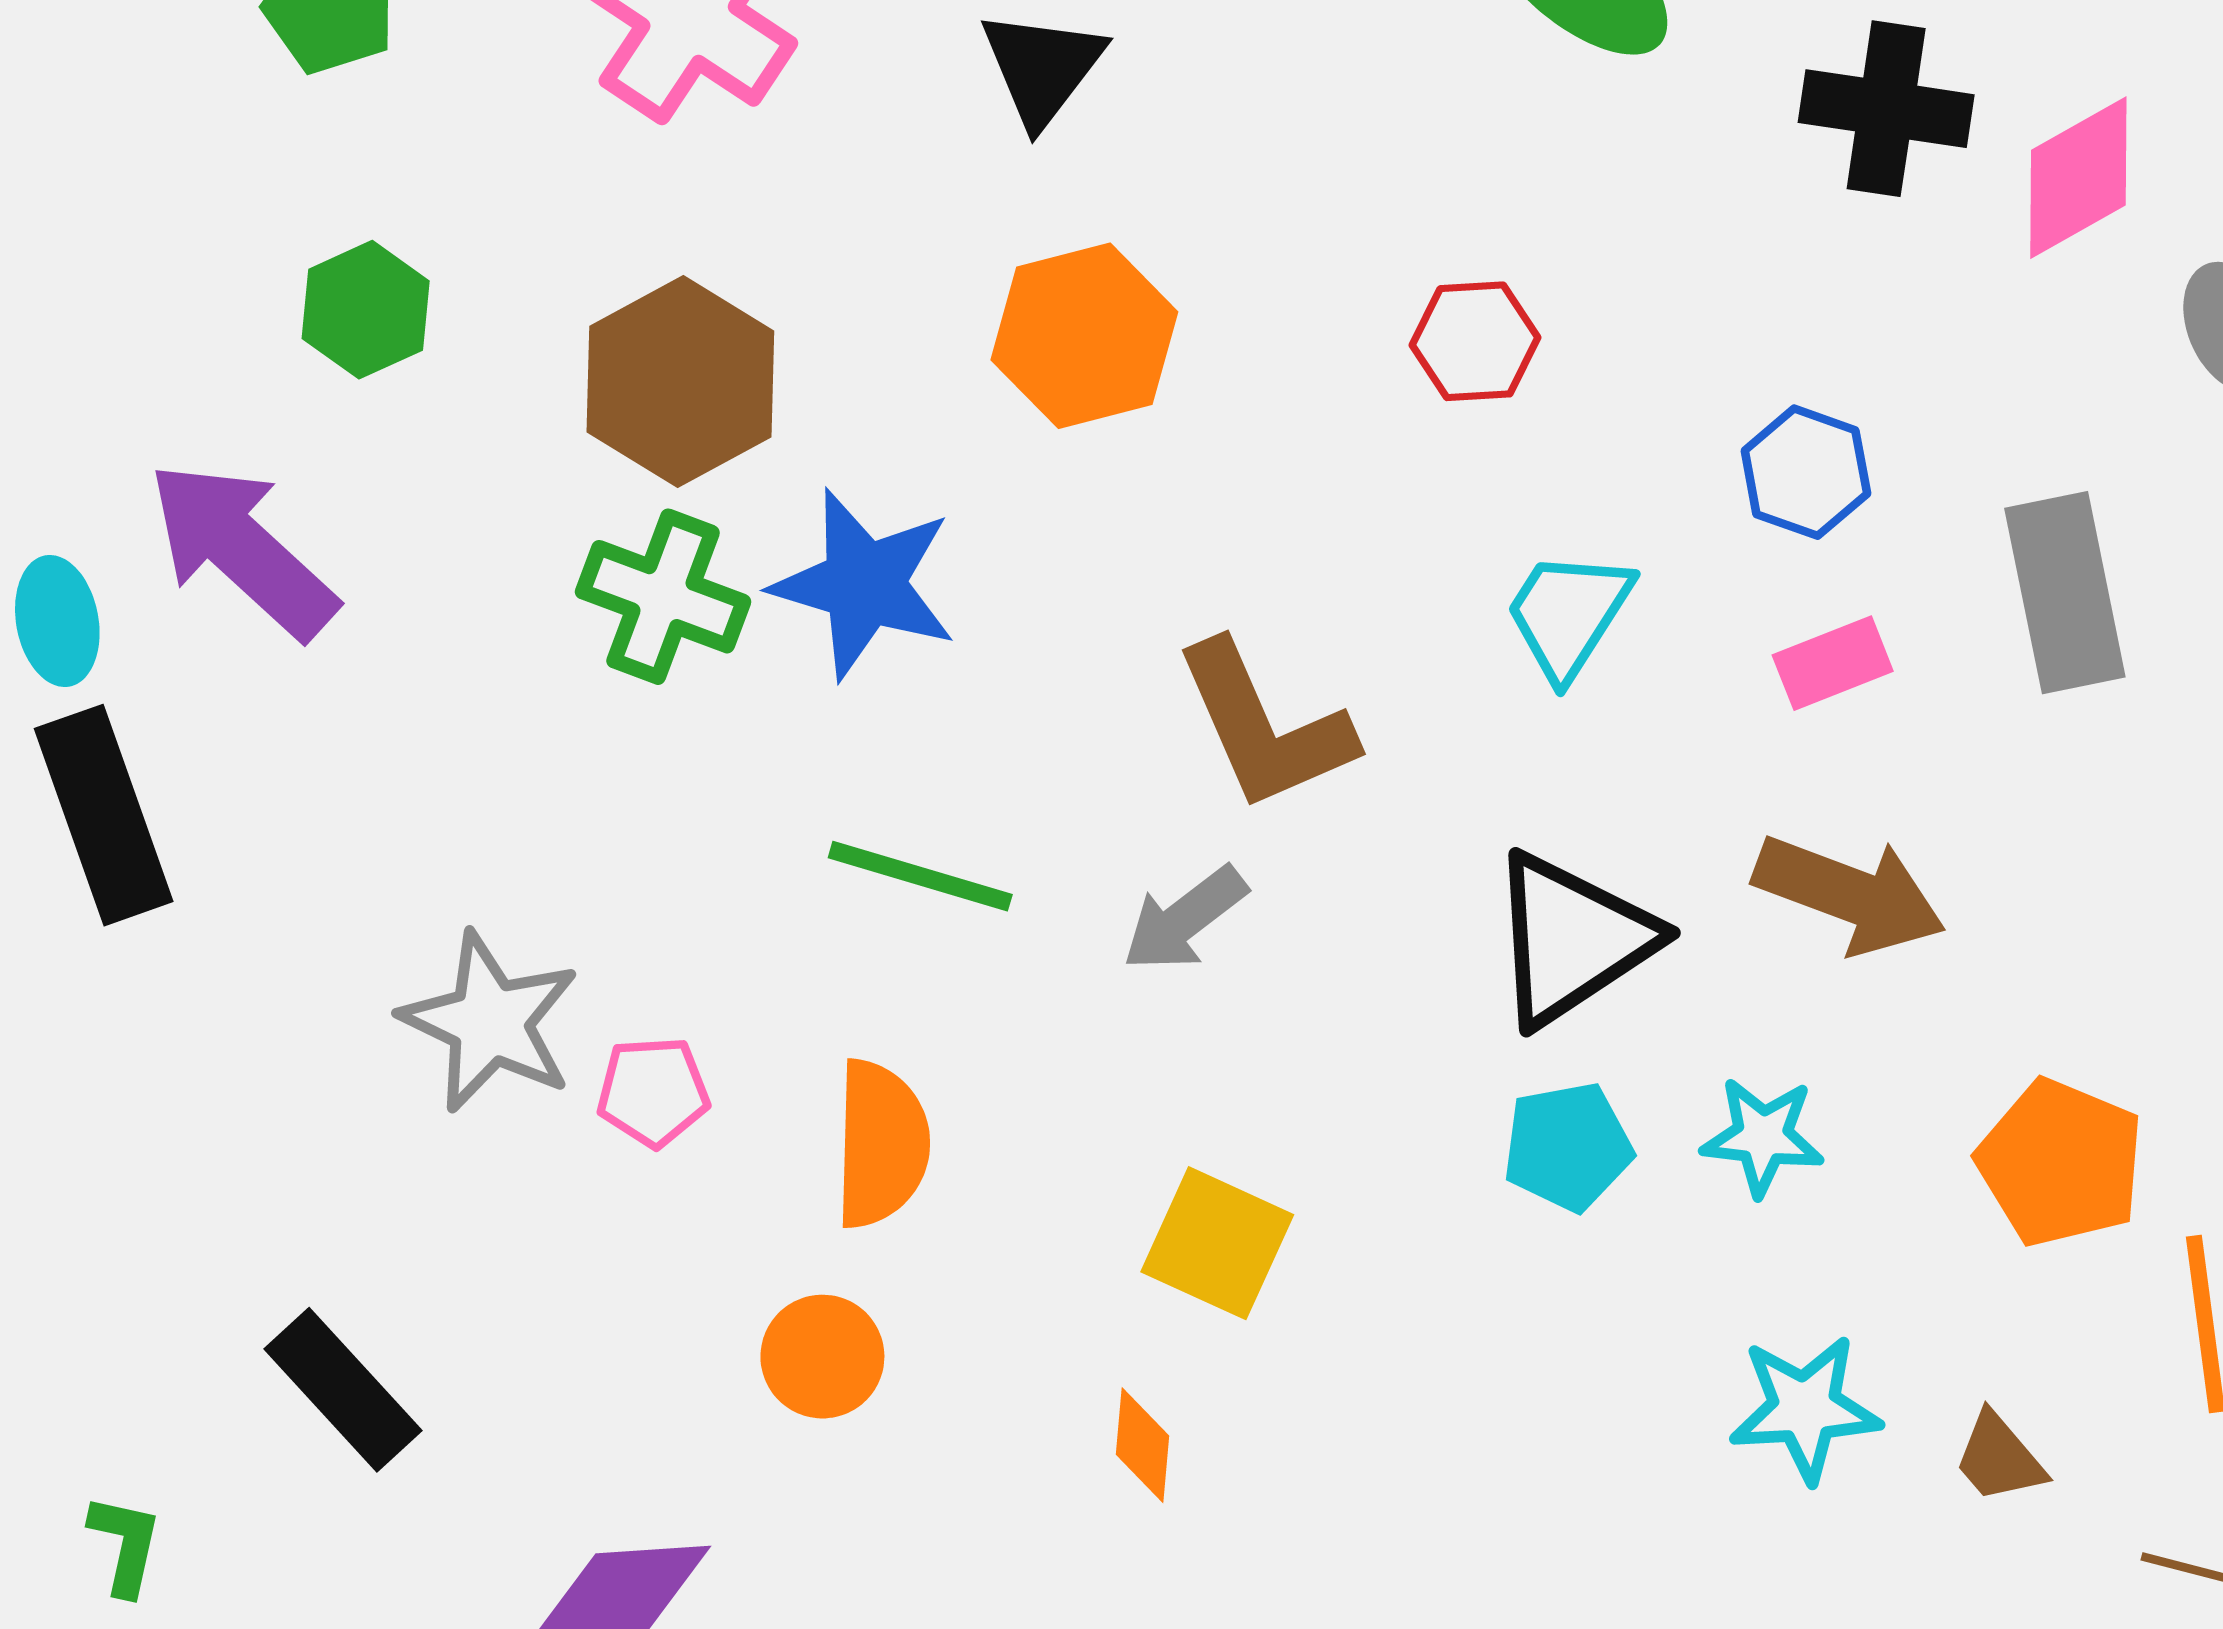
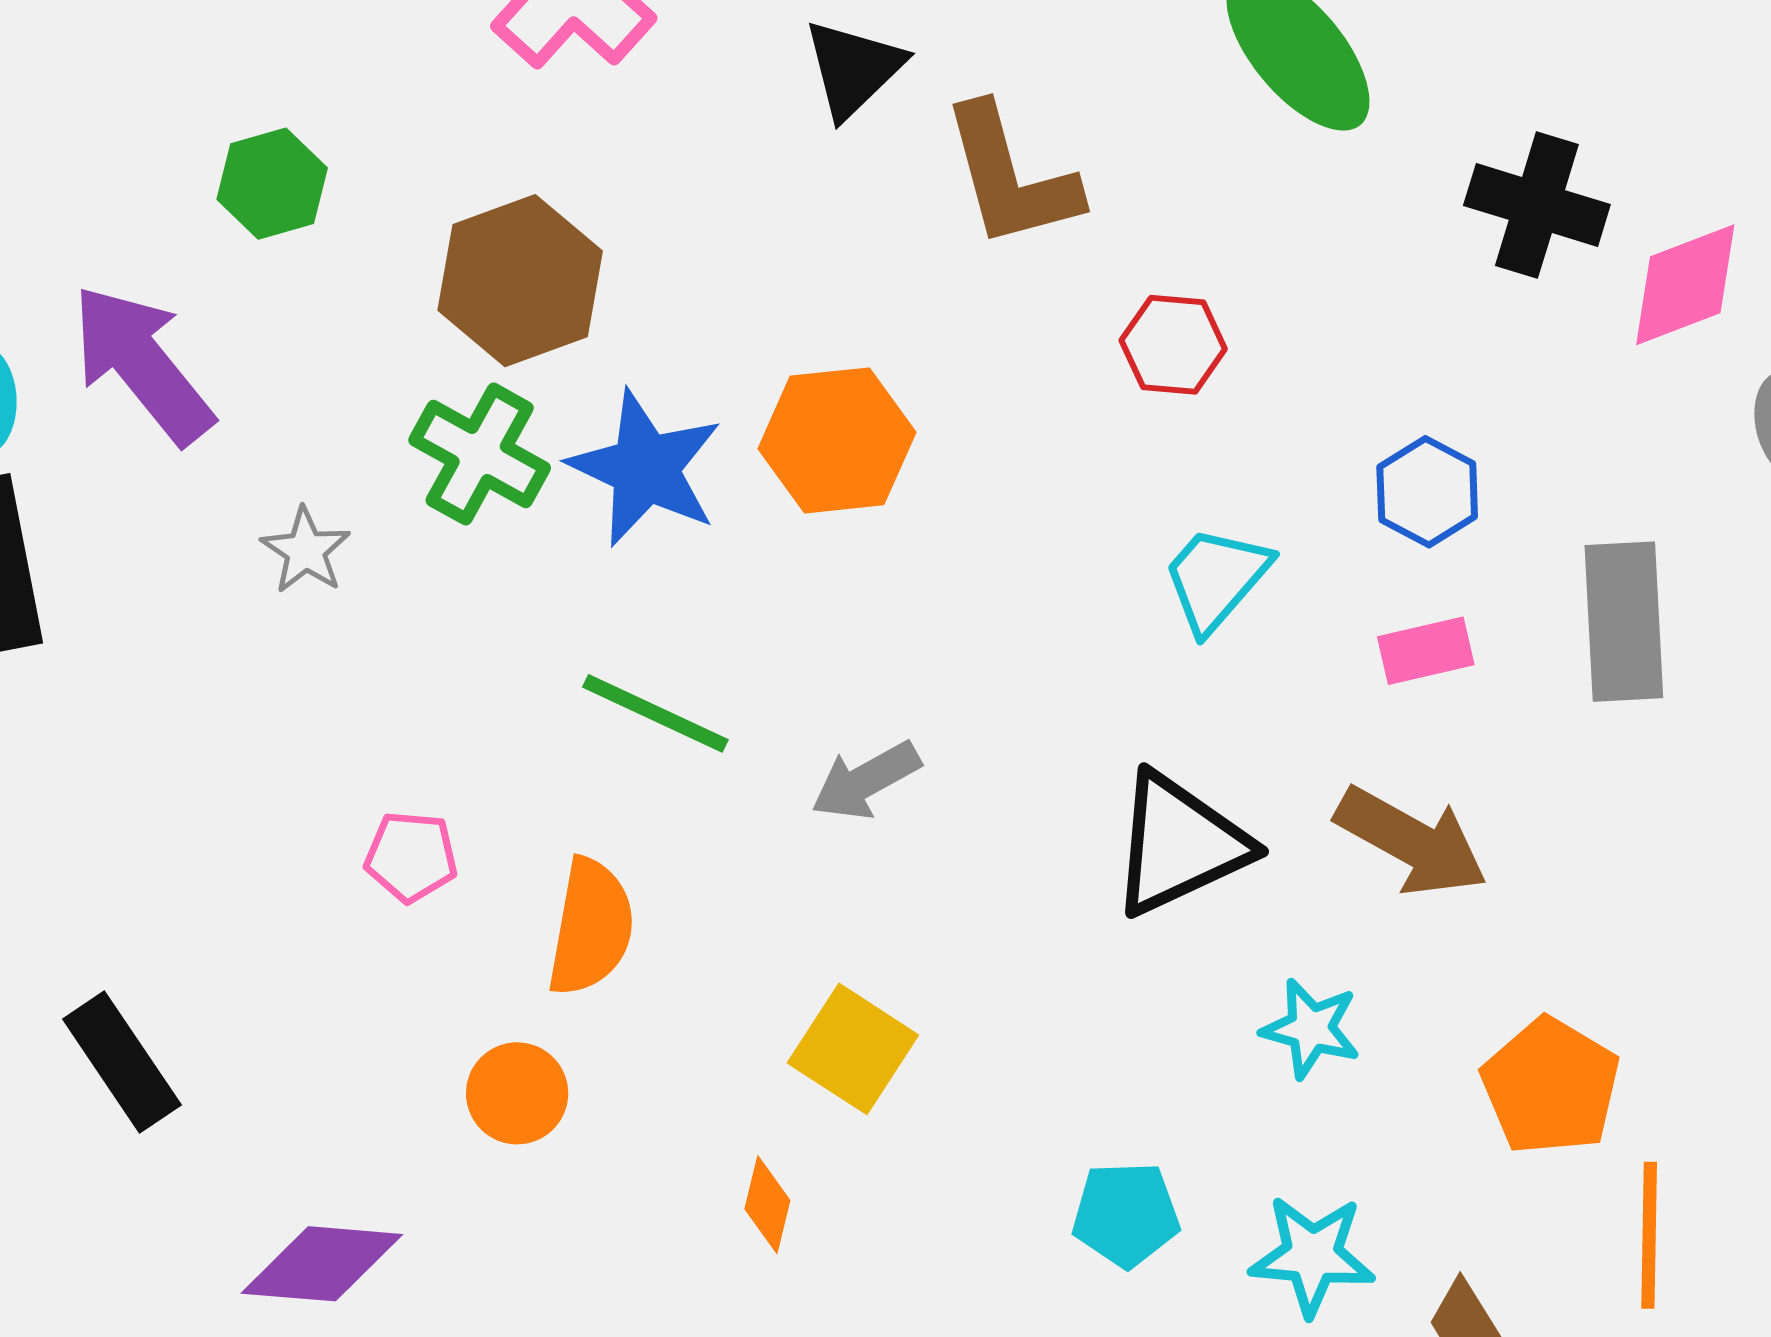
orange hexagon: (1084, 336) -> (837, 440), moved
brown L-shape: (1264, 726) -> (1010, 177), moved
gray star: (490, 1022) -> (306, 551), moved, size x0.6
cyan pentagon: (1568, 1147) -> (1126, 1214), moved

